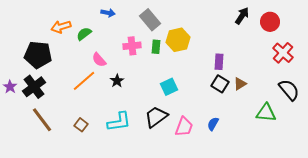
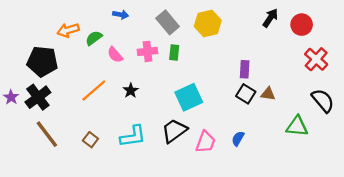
yellow hexagon: (178, 40) -> (208, 23), moved
pink semicircle: (99, 60) -> (115, 55), moved
brown triangle: (240, 84) -> (268, 94), turned 40
cyan square: (169, 87) -> (189, 97), size x1.4

